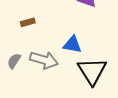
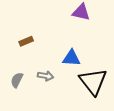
gray arrow: (44, 60) -> (46, 76), size x0.6

